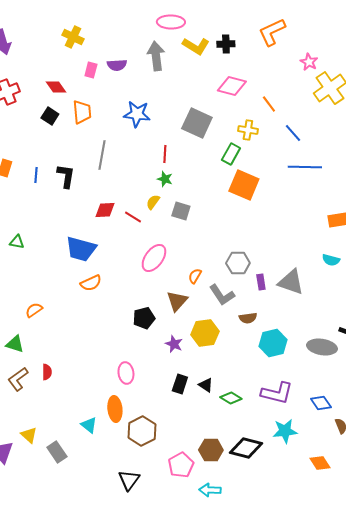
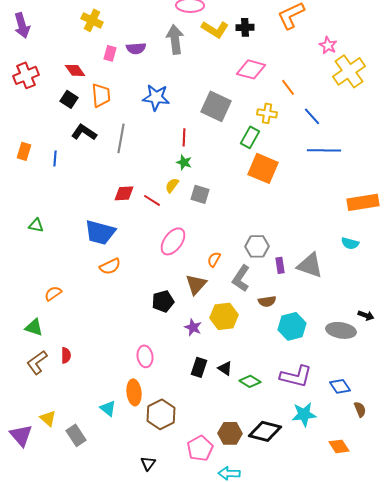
black L-shape: (66, 176) -> (84, 132), moved, turned -65
gray L-shape: (222, 295) -> (241, 278), turned 68
black triangle: (129, 480) -> (148, 463), size x0.7

